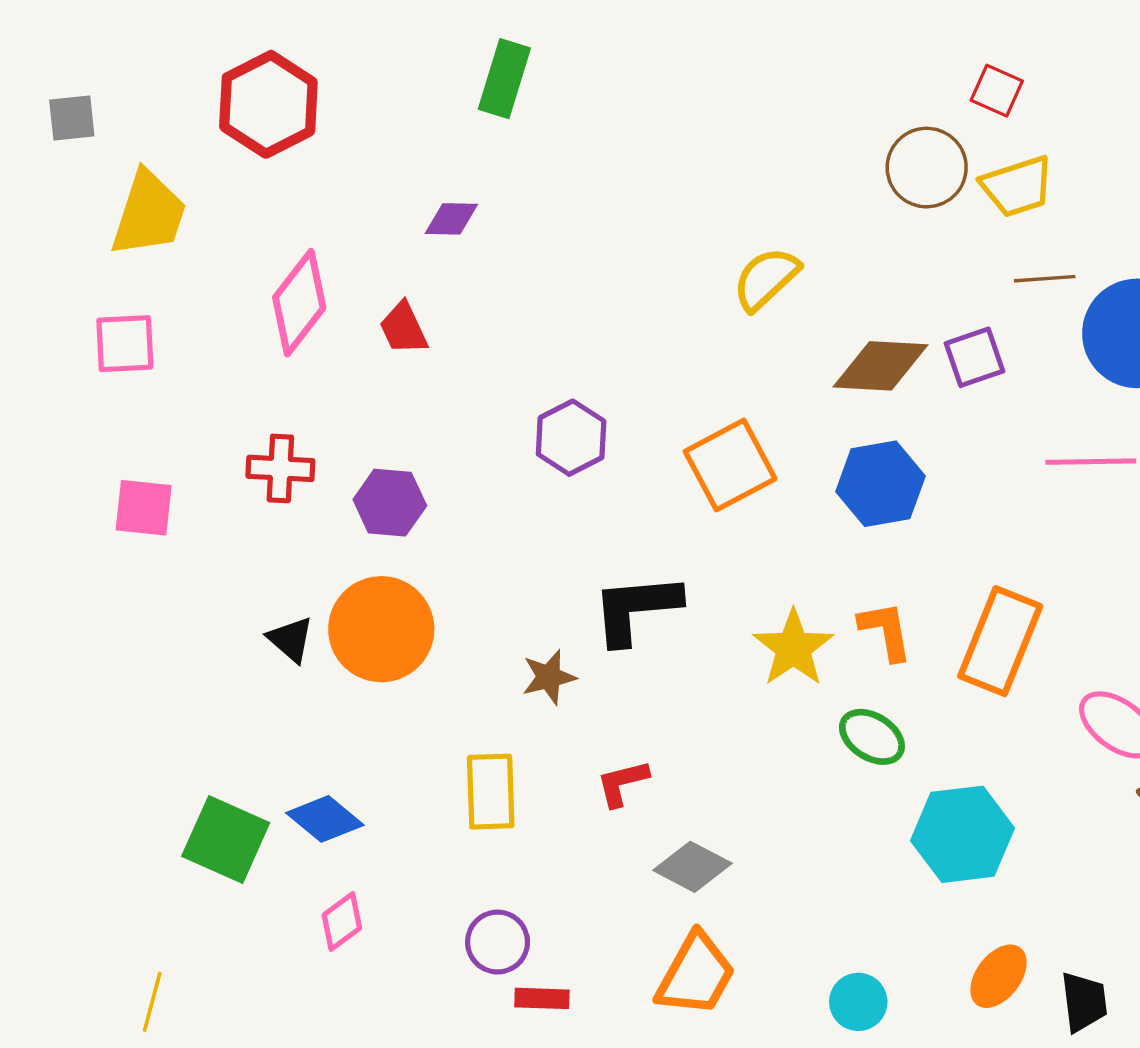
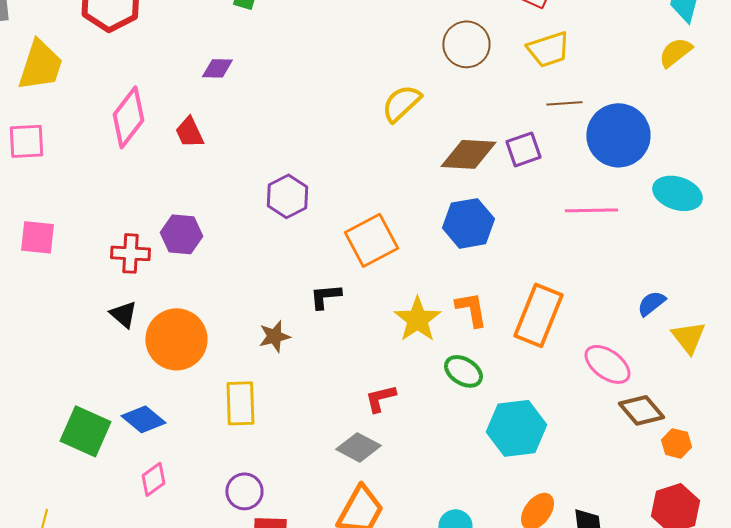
brown circle: (927, 168) -> (466, 44), moved
orange square: (730, 465) -> (371, 240), moved
red cross: (280, 468) -> (130, 253), moved
black L-shape: (636, 609) -> (325, 296), size x0.6
orange circle: (381, 629) -> (176, 339), moved
red L-shape: (622, 783) -> (380, 398), moved

